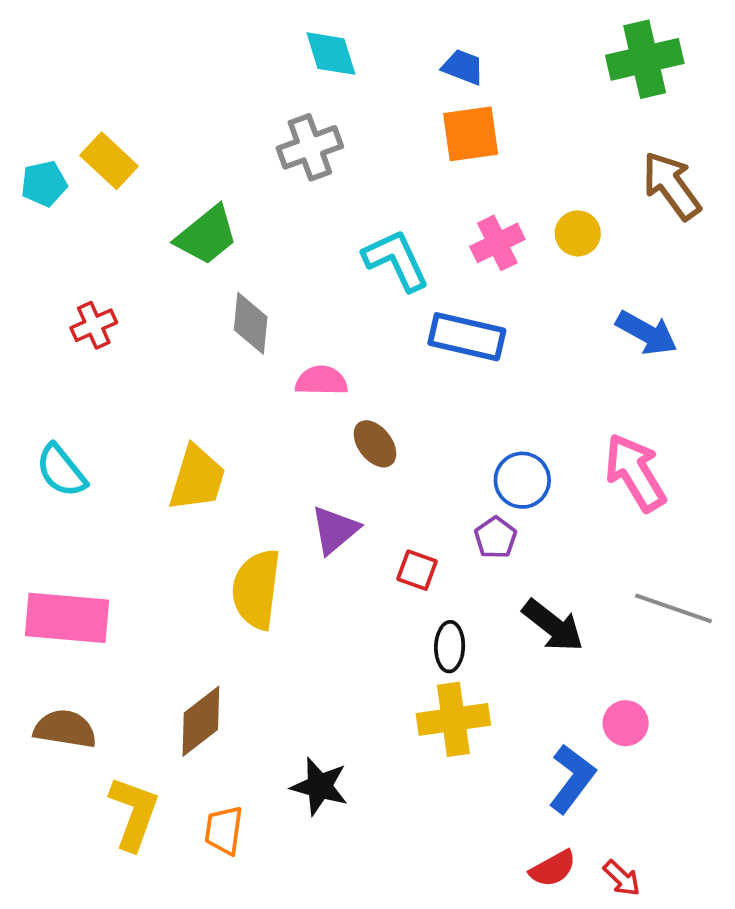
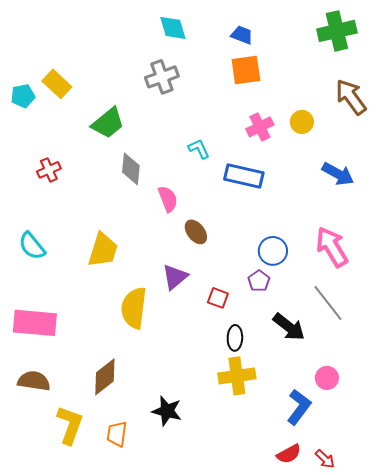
cyan L-shape: (396, 260) -> (199, 149), moved, size x0.6
pink semicircle: (321, 381) -> (168, 199), turned 68
gray line: (673, 608) -> (328, 303), moved, turned 33

